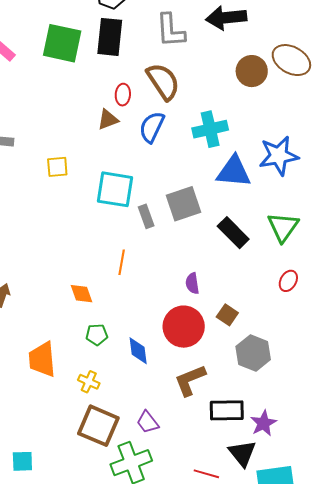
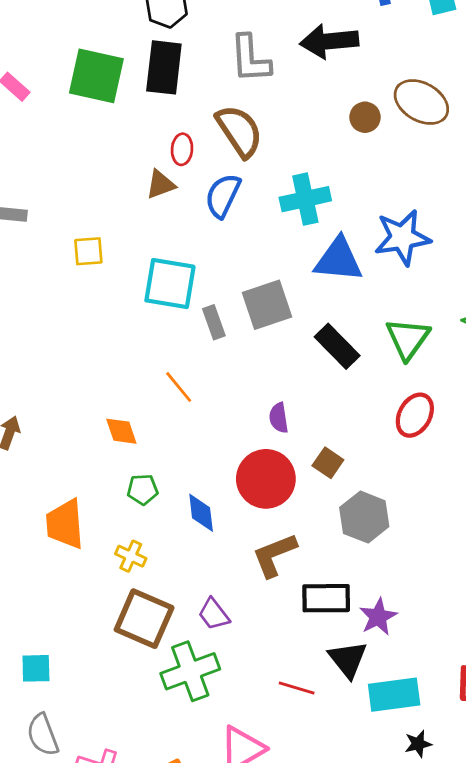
brown circle: (252, 71) -> (365, 117), size x0.7
orange line: (122, 262) -> (179, 387), turned -50
red ellipse: (288, 281) -> (415, 415), size x1.4

